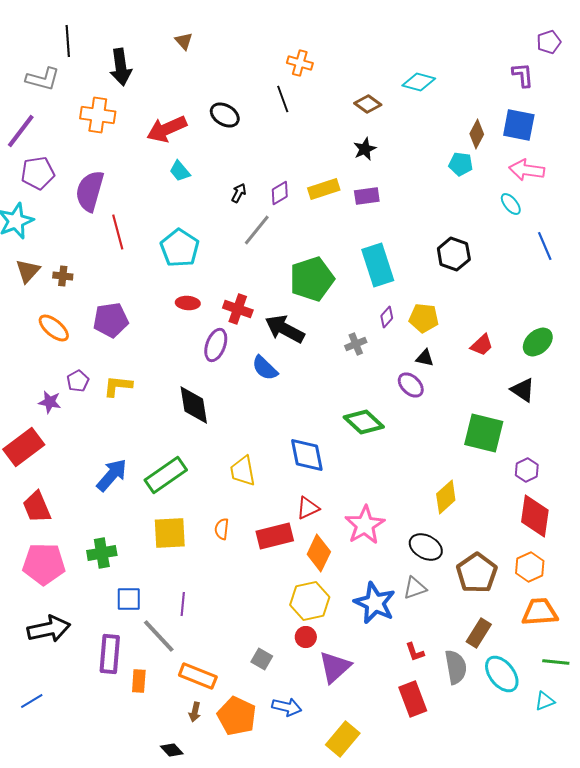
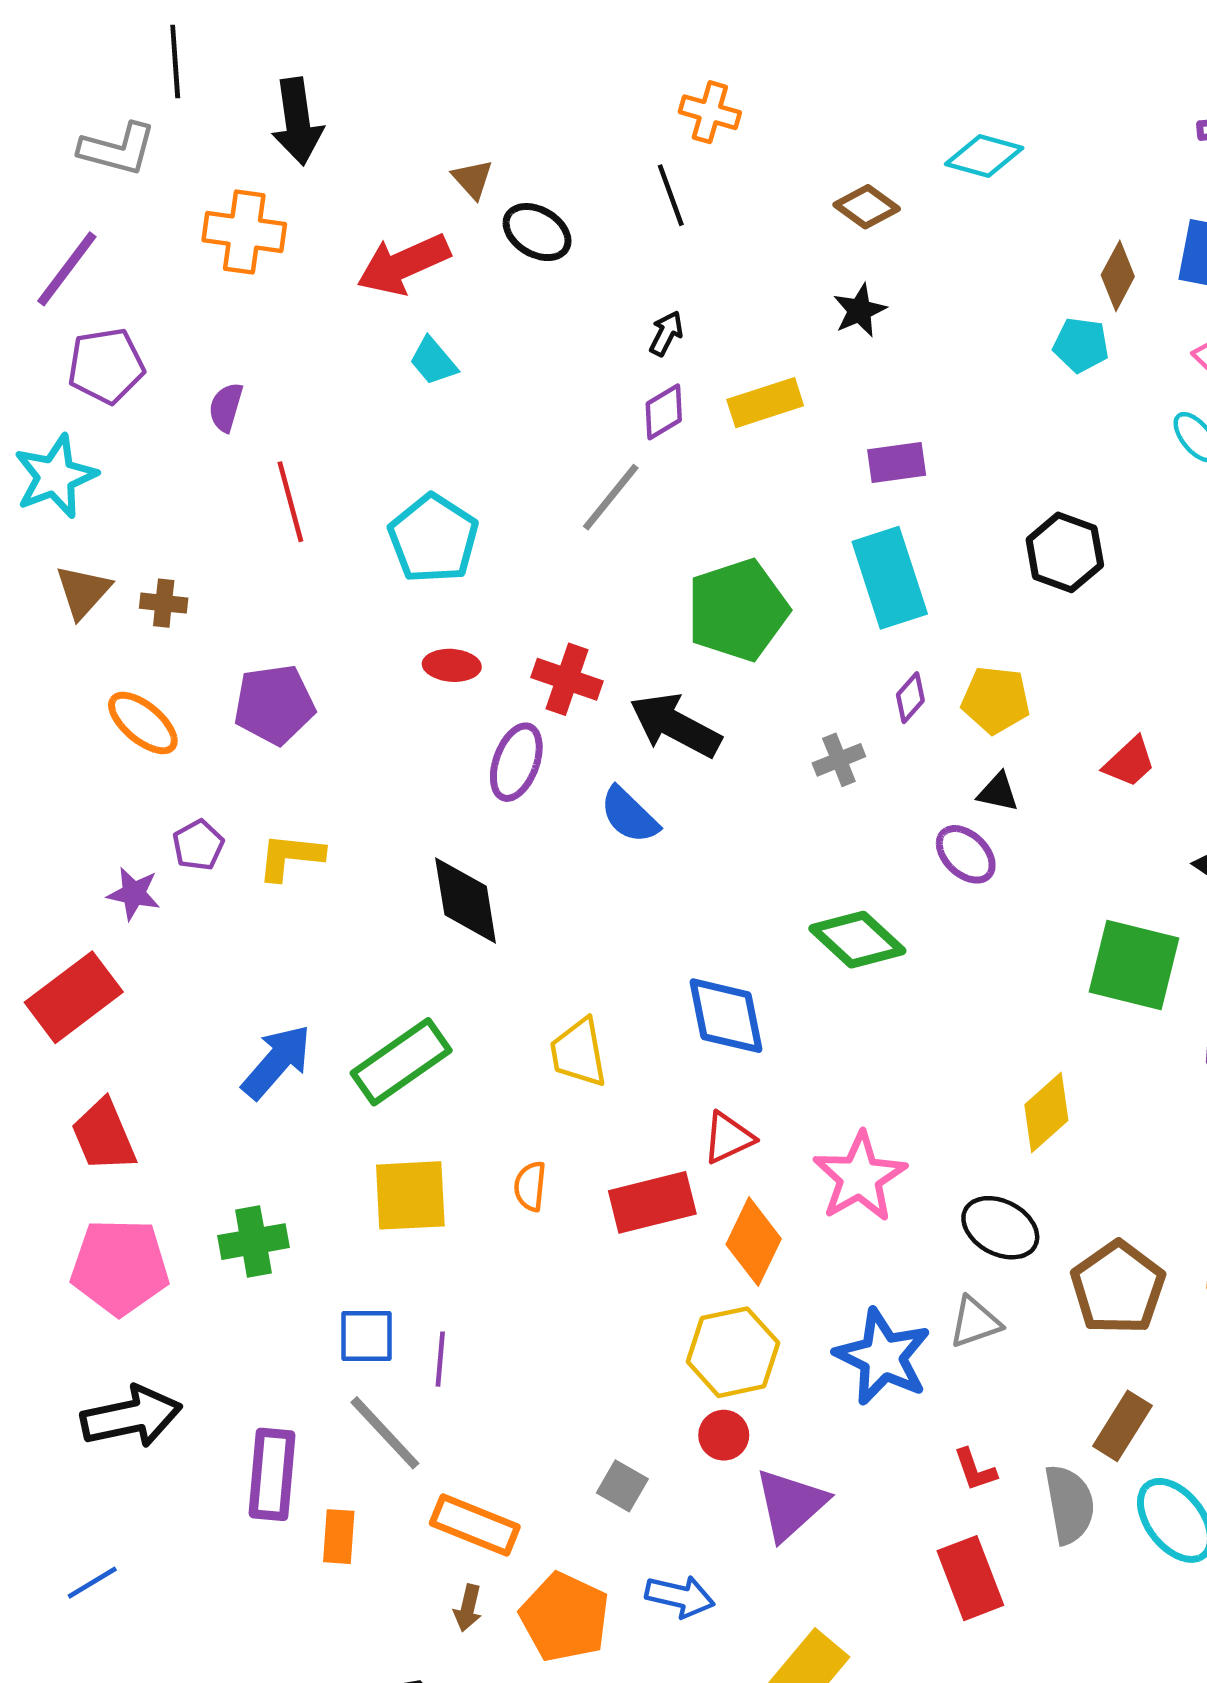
brown triangle: (184, 41) -> (472, 179), moved
purple semicircle: (90, 191) -> (226, 407), size x0.5
black arrow: (239, 193) -> (666, 333), moved
purple rectangle: (367, 196) -> (897, 463), moved
blue square: (129, 599) -> (366, 1336), moved

